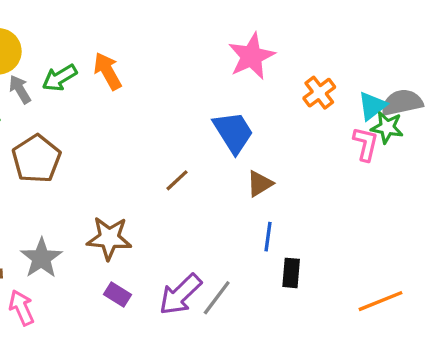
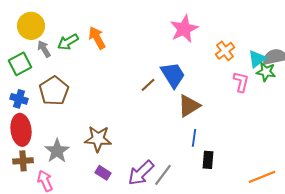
pink L-shape: (366, 144) -> (241, 82), moved
brown line: (177, 180) -> (148, 85), moved
brown triangle: (260, 184) -> (189, 106), size x1.4

